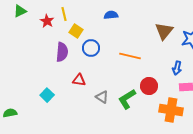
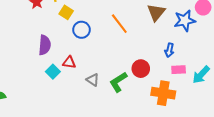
purple semicircle: (62, 52) -> (45, 45), moved
orange line: (130, 56) -> (119, 24), moved, turned 40
cyan square: (47, 95) -> (53, 72), moved

